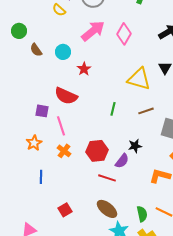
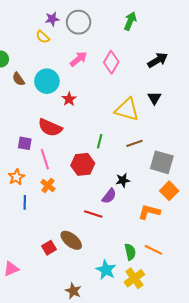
pink arrow: (93, 31) -> (79, 59), size x0.7
cyan circle: (63, 52) -> (47, 81), size x1.5
red hexagon: (97, 151) -> (83, 164), moved
blue line: (41, 177) -> (25, 202), moved
brown ellipse: (107, 209) -> (71, 240), moved

